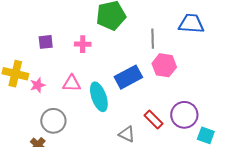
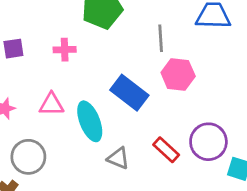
blue rectangle: (128, 77) -> (129, 93), turned 68
gray triangle: (127, 134) -> (118, 158), moved

